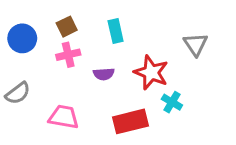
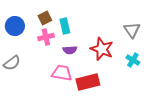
cyan rectangle: (116, 31) -> (65, 26), moved
cyan cross: (172, 102) -> (133, 60), moved
pink trapezoid: (64, 117) -> (62, 73), moved

